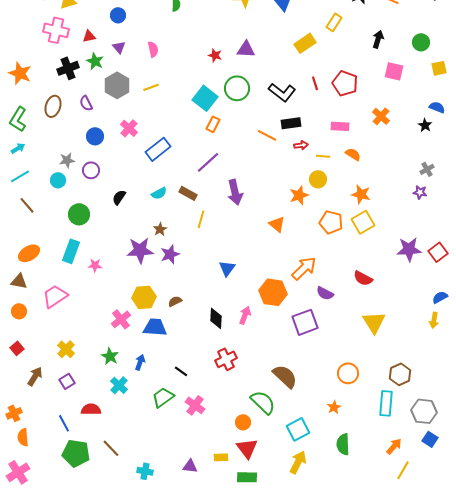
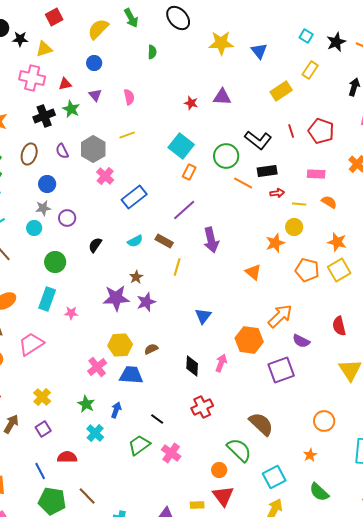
gray hexagon: (117, 85) -> (93, 149), moved
green circle: (237, 88) -> (226, 156), moved
blue circle: (95, 136) -> (47, 184), moved
red semicircle: (363, 278) -> (339, 326), turned 48
green semicircle: (343, 444) -> (319, 492), turned -45

